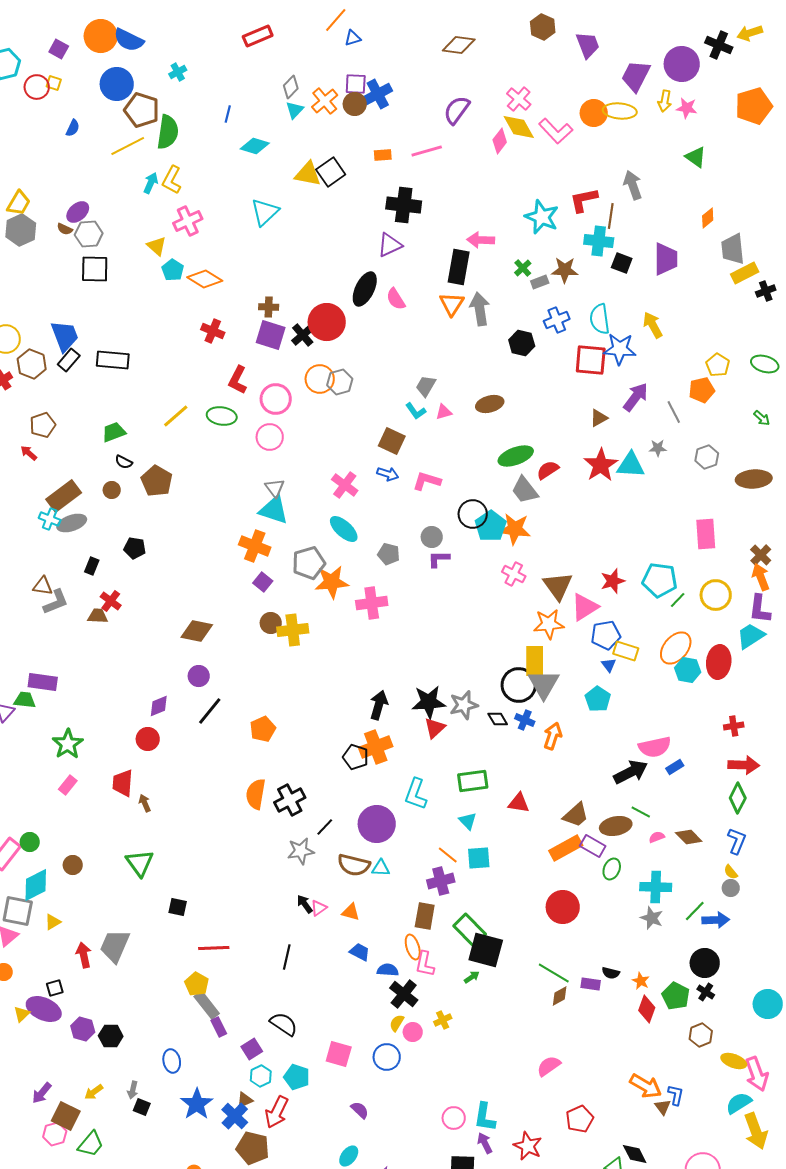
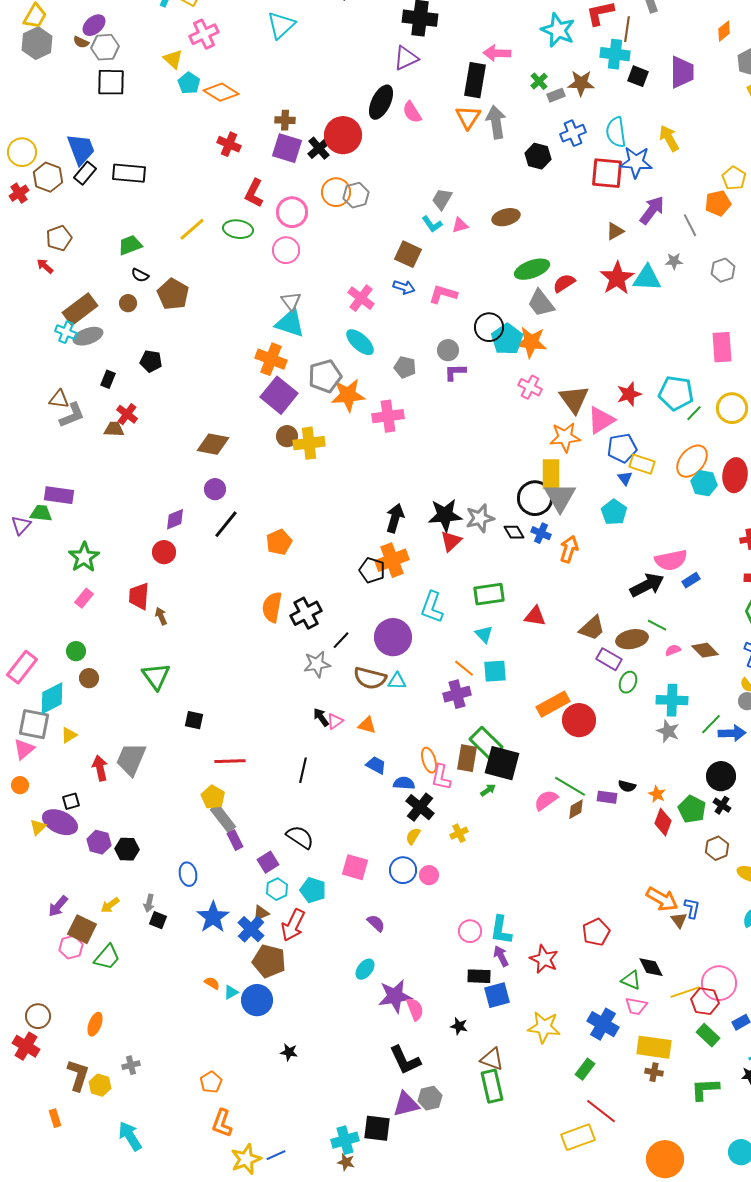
purple square: (263, 582) -> (279, 395), size x1.8
green circle: (30, 842) -> (76, 651), moved
orange rectangle: (566, 848) -> (553, 704), moved
brown rectangle: (425, 916) -> (467, 758), moved
pink circle: (413, 1032) -> (429, 875), moved
pink semicircle: (549, 1066) -> (546, 800), moved

